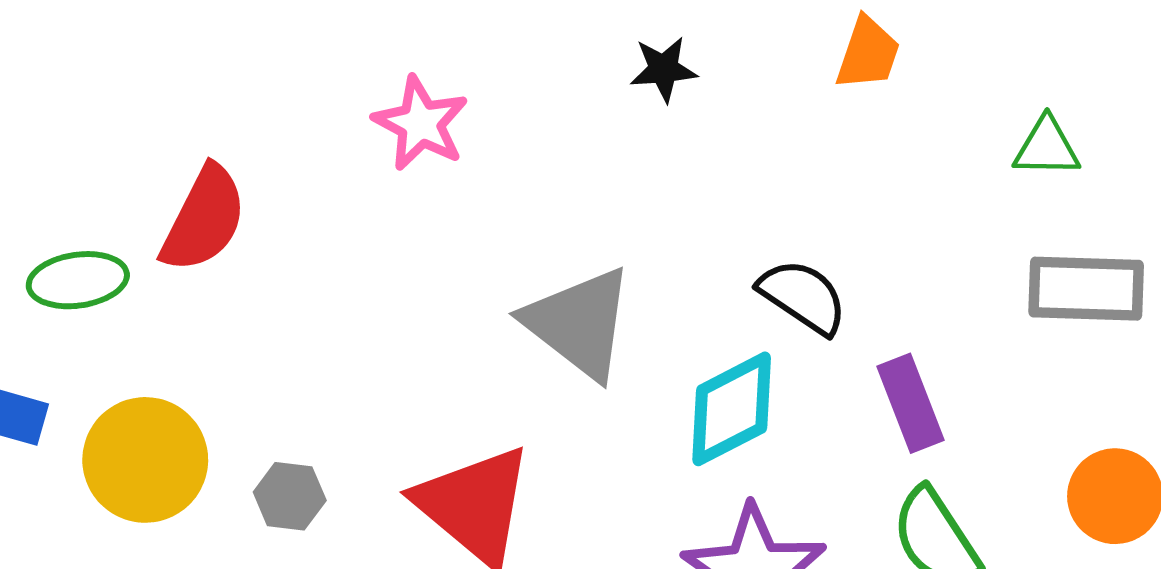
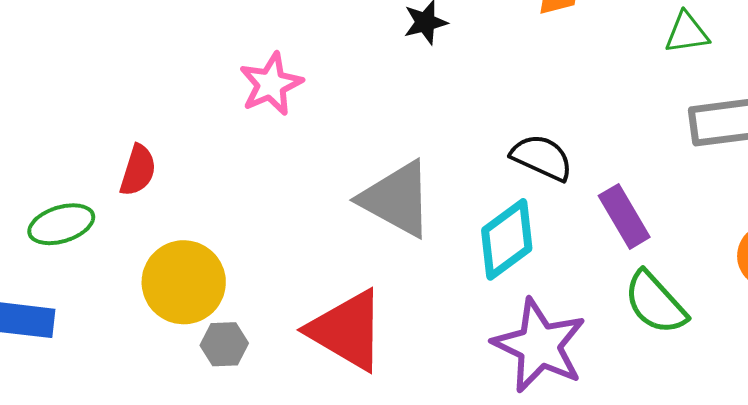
pink star: (421, 123) -> (271, 84), turned 30
red semicircle: (204, 219) -> (138, 170), size x0.7
yellow circle: (145, 460) -> (184, 282), moved

